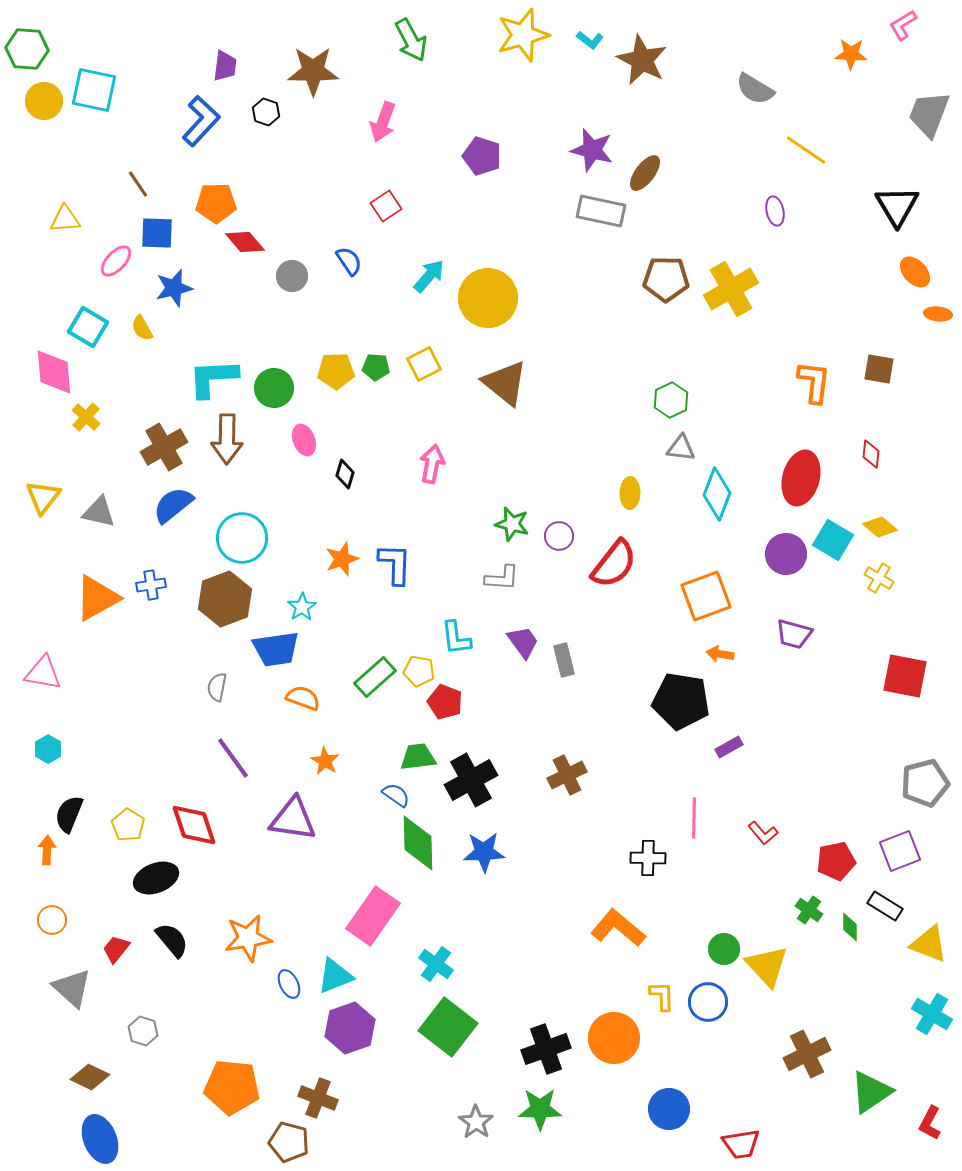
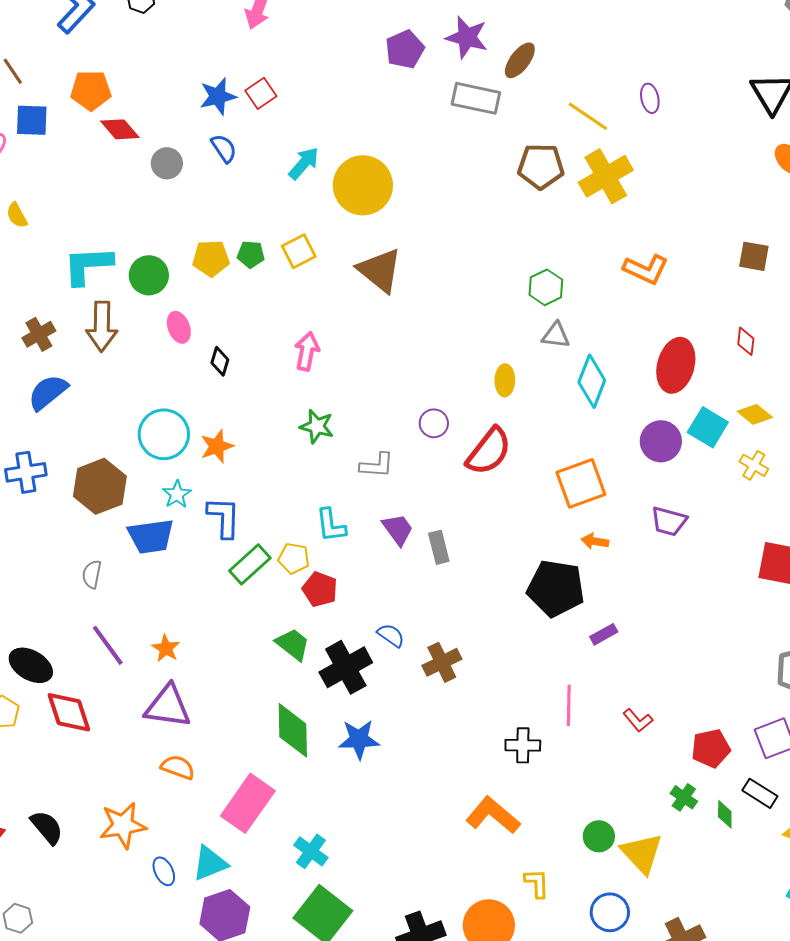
yellow line: (806, 150) -> (588, 116), moved
purple pentagon: (482, 156) -> (405, 49), moved, turned 30
blue star: (174, 288) -> (218, 96), moved
orange L-shape: (814, 382) -> (646, 269), moved, turned 108
brown cross: (164, 447) -> (39, 334), size x0.7
green star: (512, 524) -> (317, 426), moved
cyan circle: (242, 538) -> (164, 434), moved
blue L-shape: (395, 564) -> (224, 517), moved
blue cross: (151, 585) -> (26, 472), size x1.4
orange semicircle: (303, 698) -> (178, 767), moved
green trapezoid: (418, 757) -> (293, 644), turned 45
orange star: (325, 761) -> (166, 648), moved
blue semicircle: (396, 795) -> (391, 635), moved
black ellipse: (156, 878) -> (31, 665), moved, turned 51
blue circle: (708, 1002) -> (610, 912), moved

